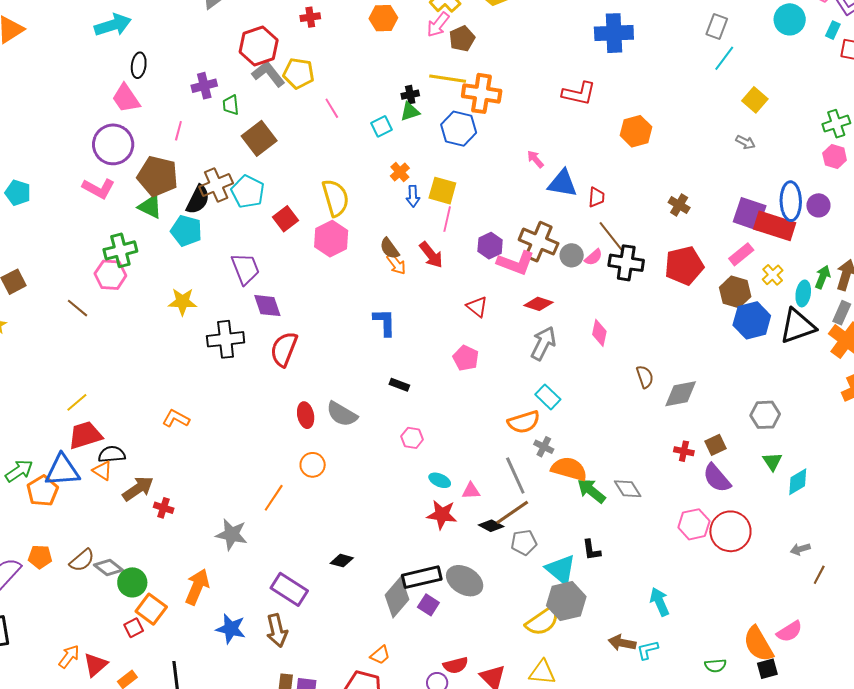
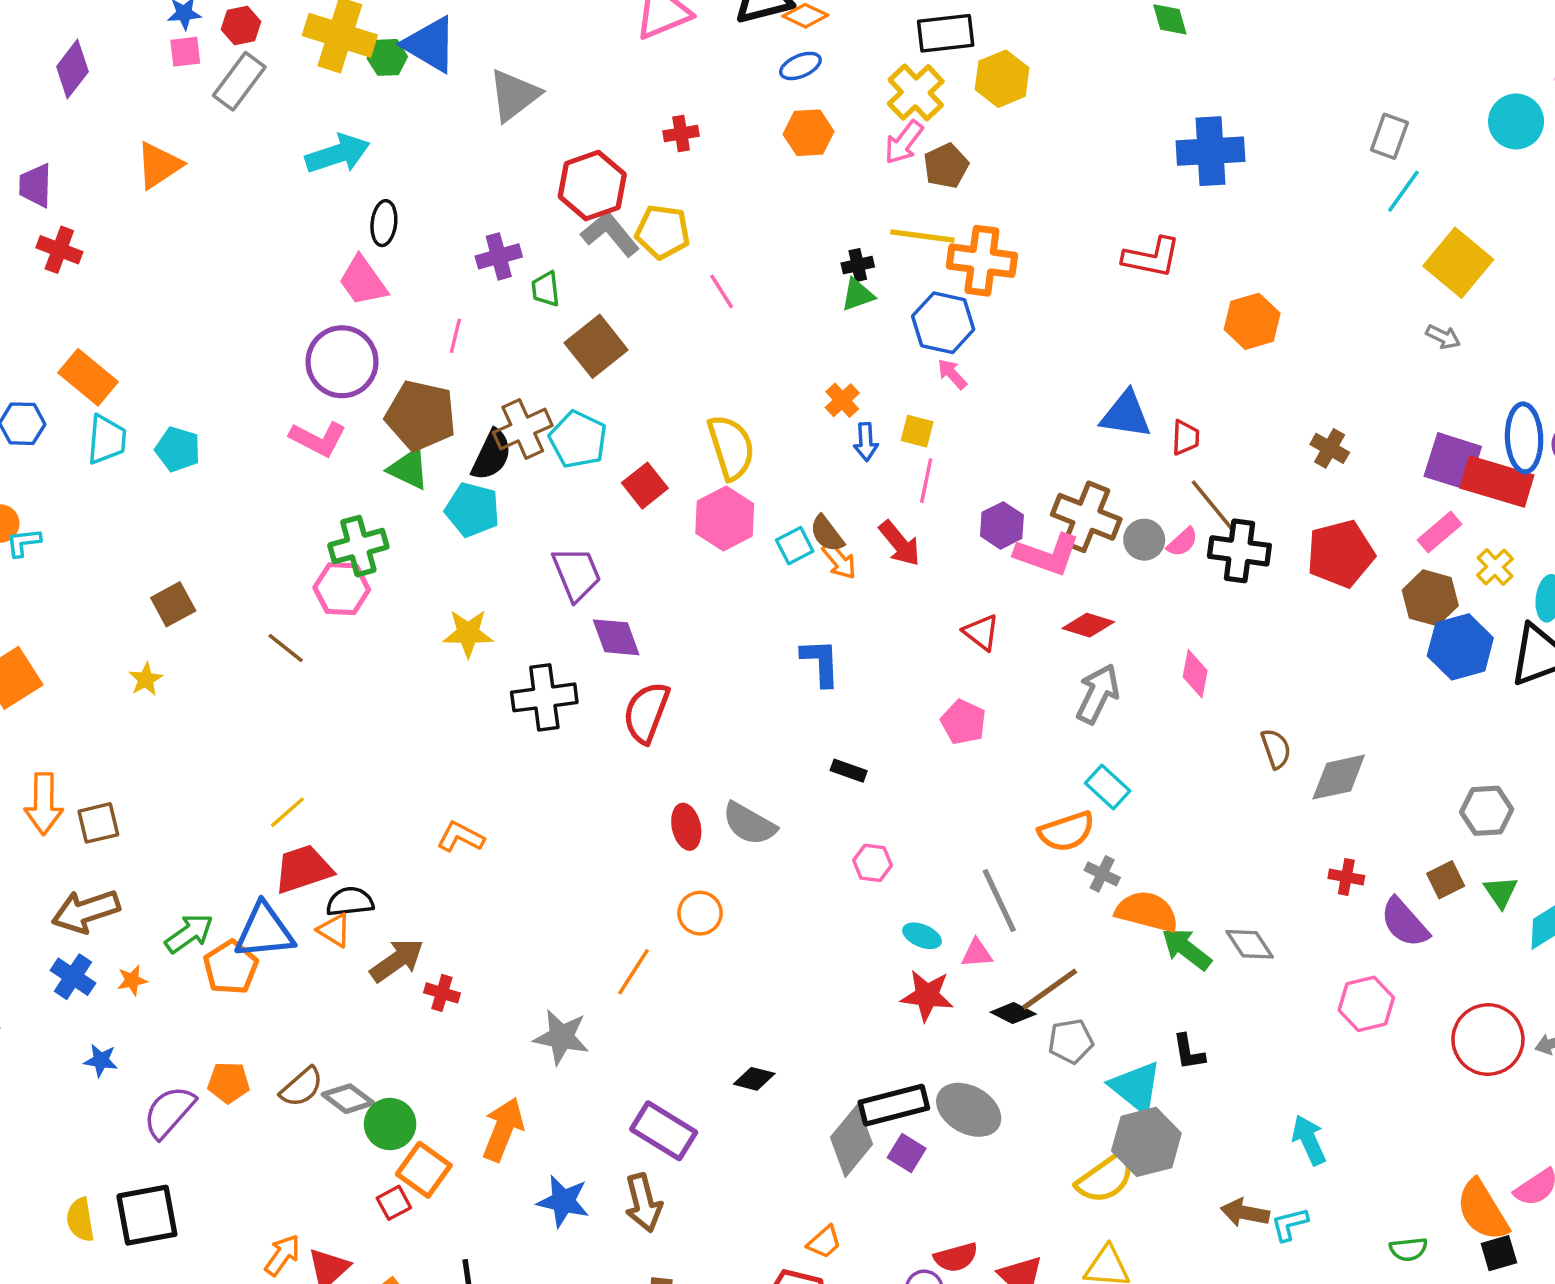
yellow square: (755, 100) -> (1458, 263), size x1.5
cyan square: (382, 126) -> (795, 546), moved
pink arrow: (535, 159) -> (952, 374), moved
yellow square: (442, 191) -> (917, 431), size x0.7
brown square: (716, 445) -> (1446, 880), moved
gray line: (515, 475) -> (999, 901), moved
red circle: (730, 531) -> (1488, 1040), moved

